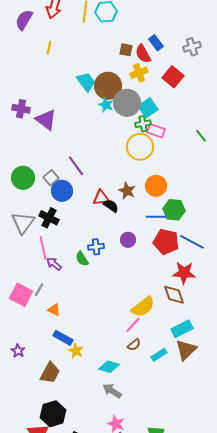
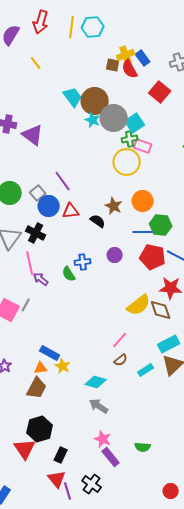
yellow line: (49, 48) -> (36, 63), turned -48
yellow cross: (139, 73) -> (126, 55), moved
red triangle: (101, 198) -> (71, 211), moved
yellow semicircle: (143, 307) -> (139, 305), moved
orange triangle: (54, 310) -> (41, 368), moved, turned -32

